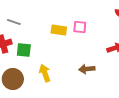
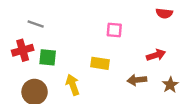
yellow rectangle: (59, 30) -> (100, 63), moved
brown arrow: (87, 69) -> (137, 80), moved

